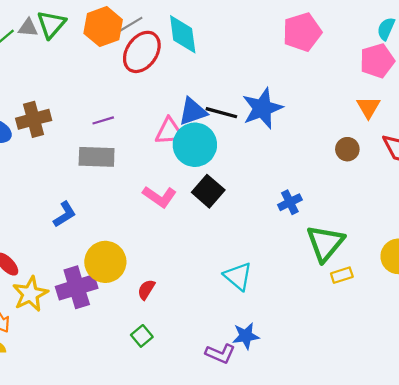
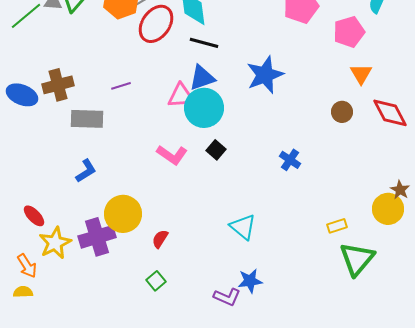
pink pentagon: (377, 61) -> (349, 32), moved
black line: (221, 113) -> (204, 43), moved
gray rectangle: (97, 157) -> (87, 119), moved
black square: (208, 191) -> (216, 150), size x0.7
blue cross: (290, 202) -> (290, 160), turned -30
green triangle: (325, 243) -> (357, 259), moved

